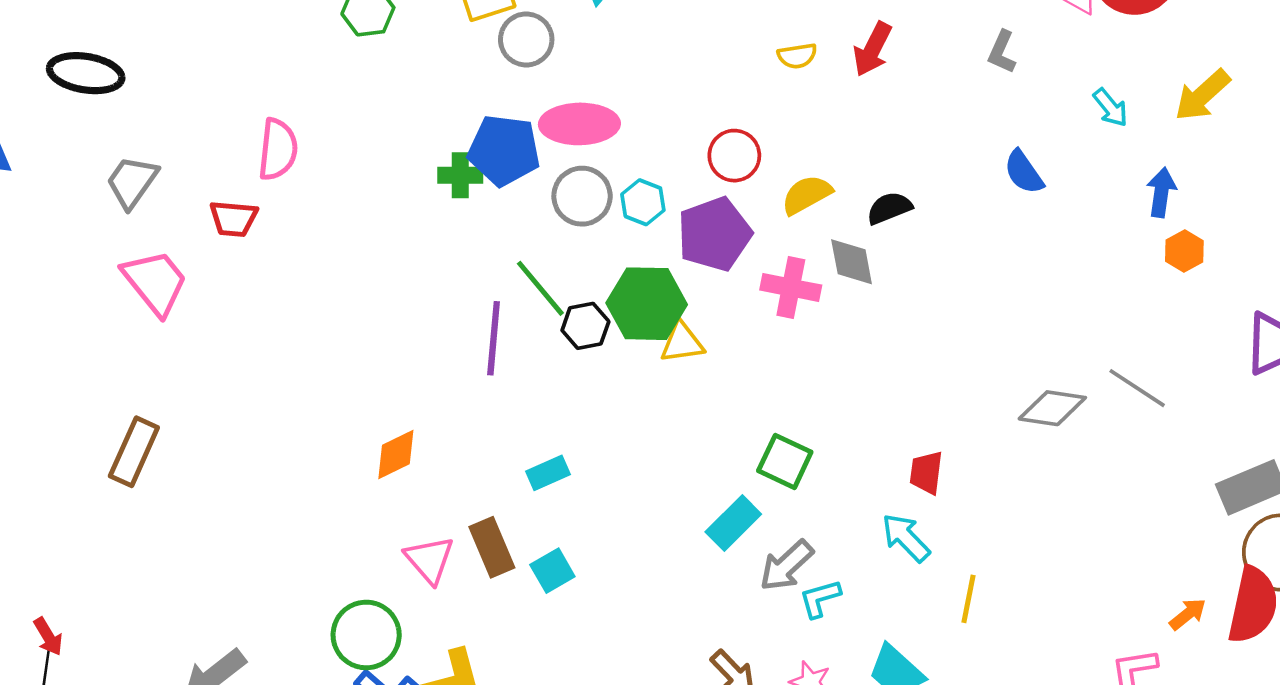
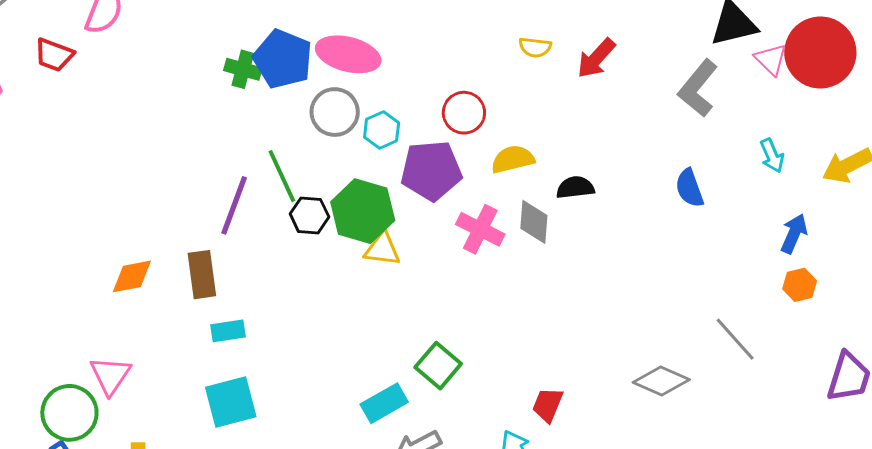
gray L-shape: (1002, 52) -> (698, 88), size x1.6
gray line: (1137, 388) -> (735, 339), moved
cyan rectangle: (548, 473) -> (228, 331), moved
brown rectangle: (492, 547) -> (202, 275), moved
pink triangle: (429, 560) -> (110, 375), moved
cyan square: (552, 571) -> (231, 402), size x1.5

